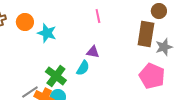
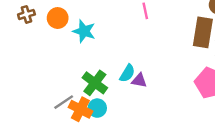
purple triangle: (93, 52) -> (139, 80), moved

